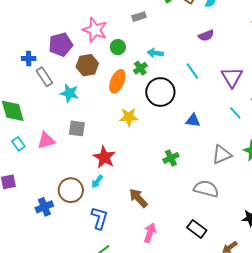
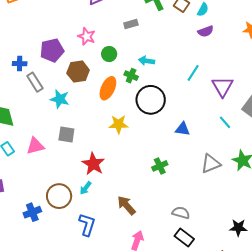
pink star: (95, 30) -> (87, 36), size x0.7
purple semicircle: (206, 35) -> (206, 31), moved
green cross: (140, 68) -> (131, 76), turned -32
cyan line: (192, 71) -> (193, 73), moved, turned 66
gray semicircle: (206, 189) -> (181, 213), moved, size x0.7

